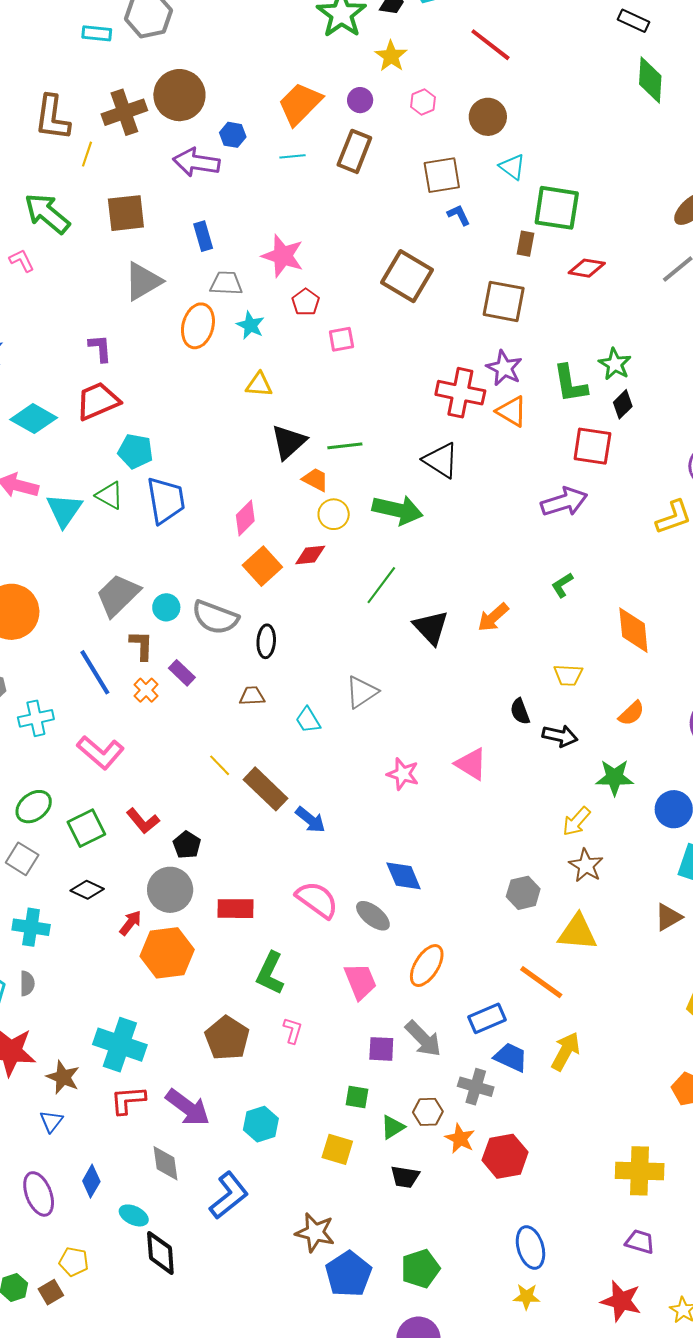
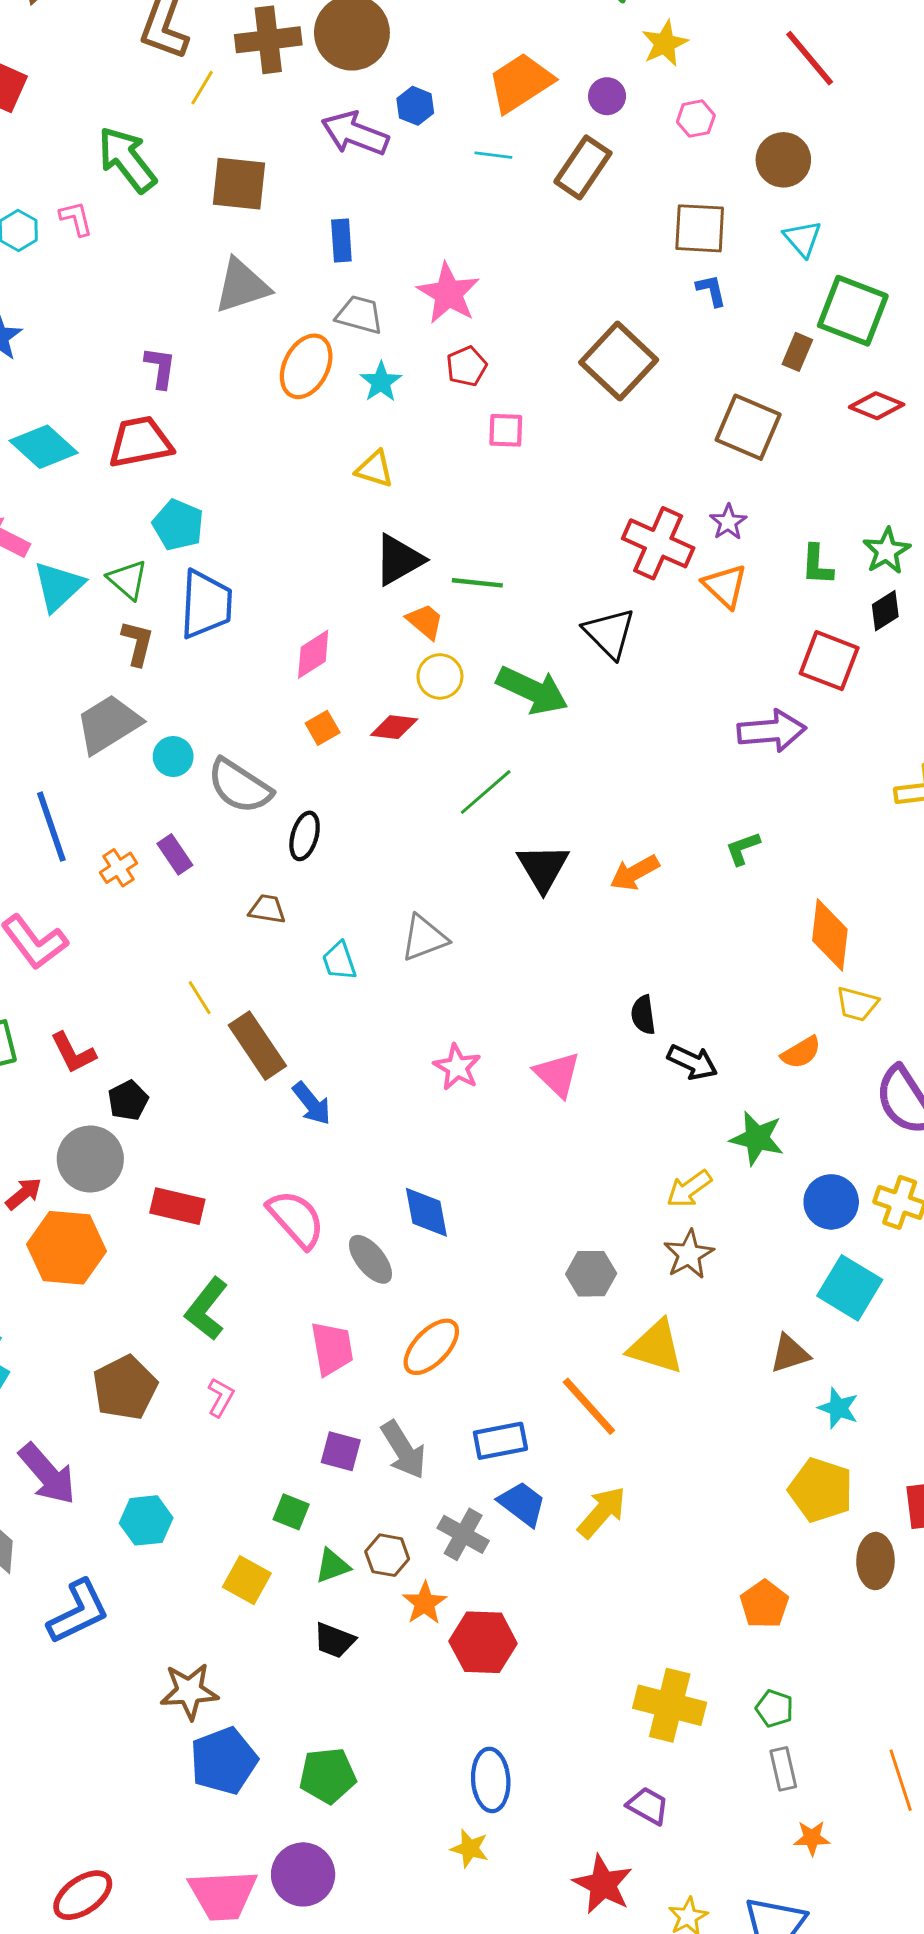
purple star: (504, 368) -> (728, 522), size x0.7
green L-shape: (570, 384) -> (817, 565), size x0.7
orange square: (262, 566) -> (323, 728), size x0.6
brown L-shape: (141, 645) -> (137, 643), moved
yellow trapezoid: (568, 675) -> (857, 1004), moved
brown star: (315, 1232) -> (189, 1691), turned -30

